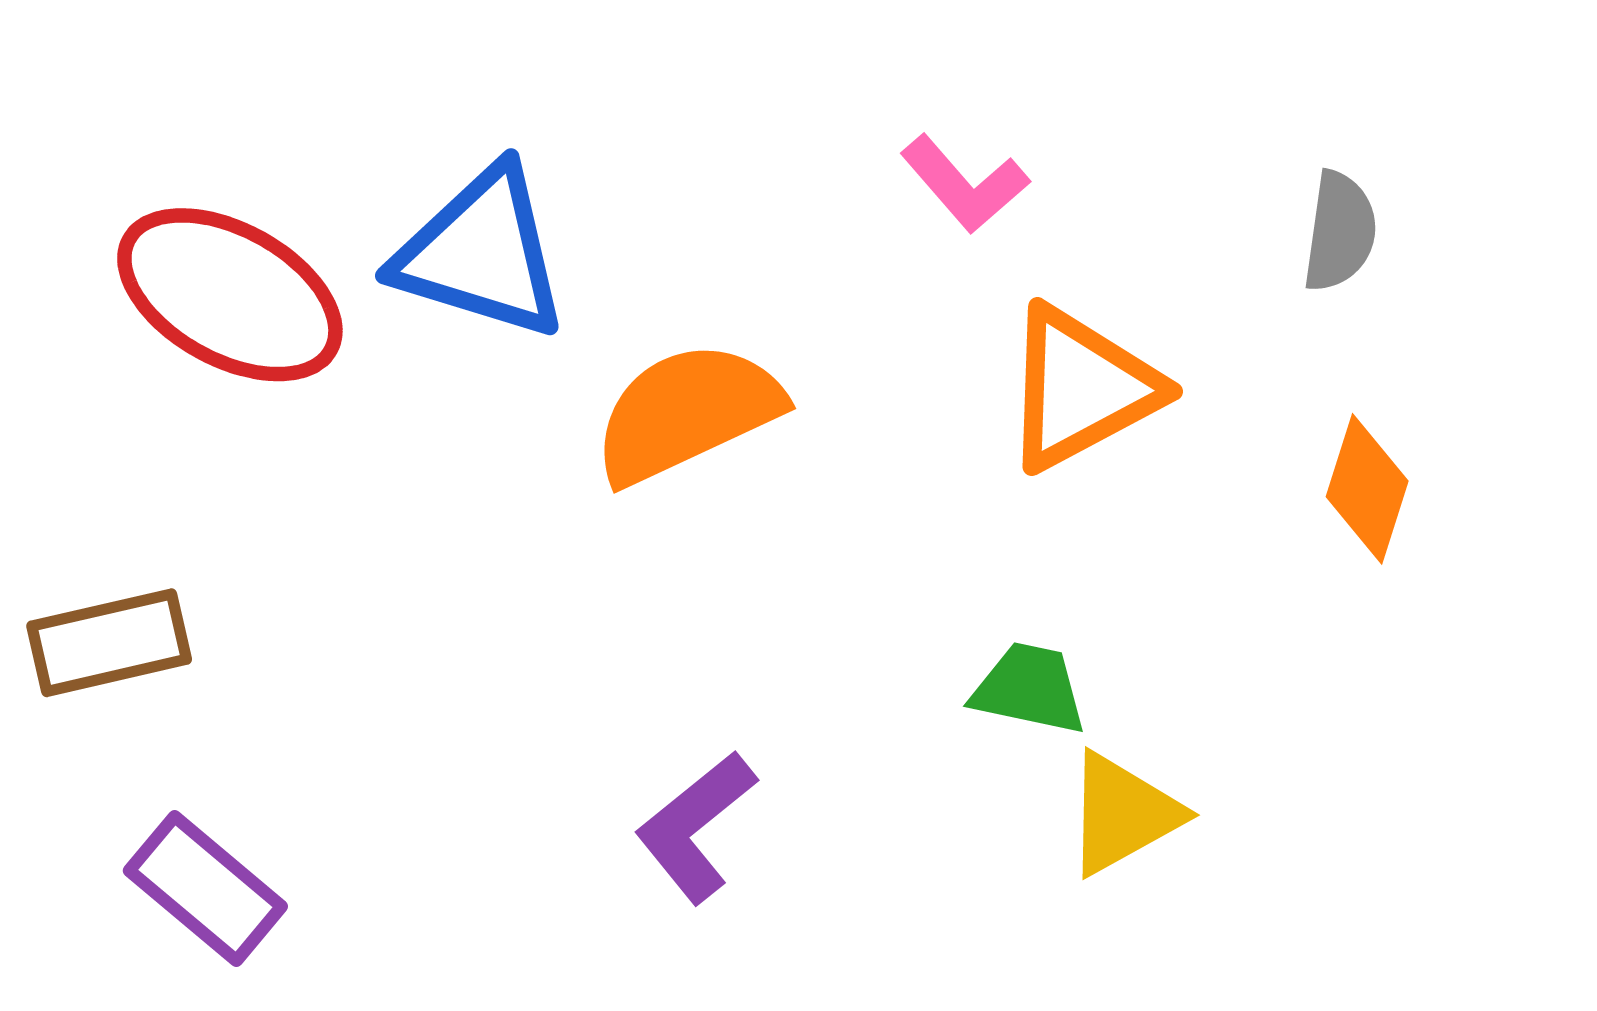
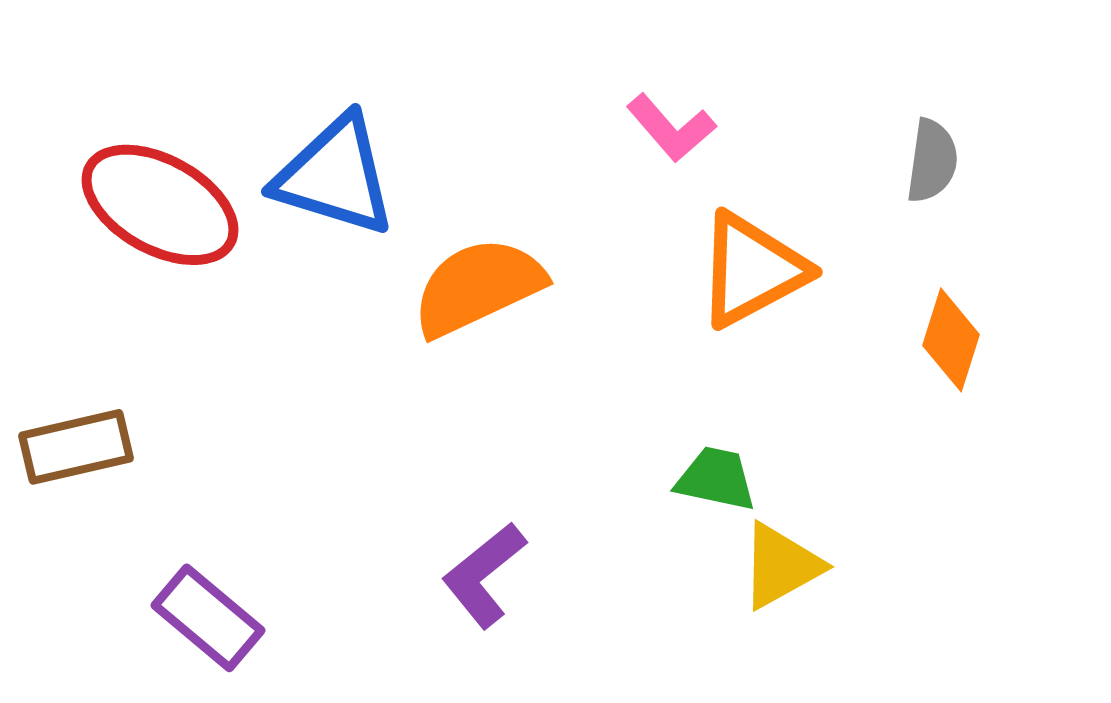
purple rectangle: (205, 889) -> (208, 618), moved

